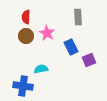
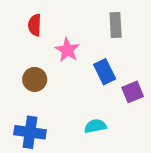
brown circle: (26, 36) -> (35, 79), moved
cyan semicircle: (41, 69) -> (95, 126), moved

